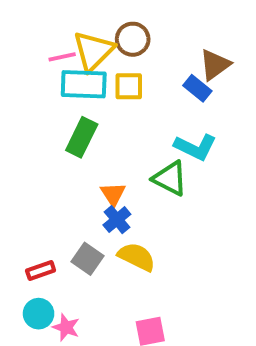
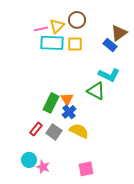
yellow triangle: (93, 51) -> (57, 26), size x0.7
green rectangle: (82, 137) -> (51, 103), moved
red rectangle: (41, 270) -> (36, 129), moved, turned -32

